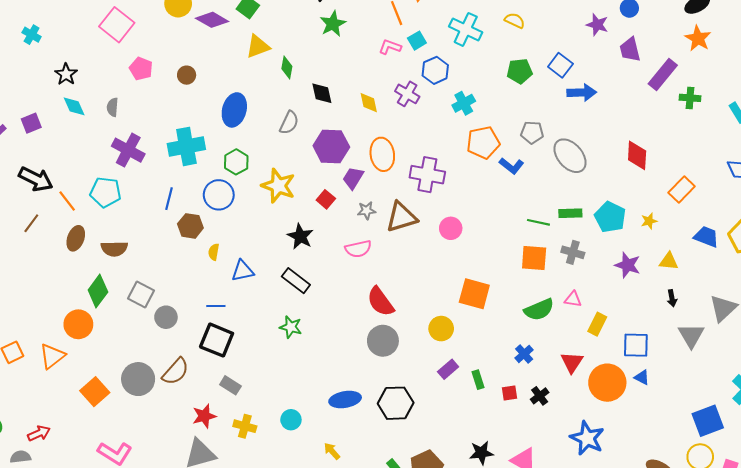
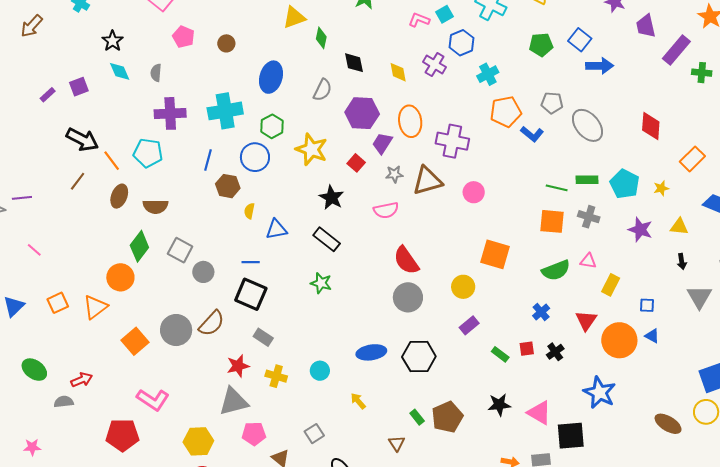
purple cross: (128, 150) -> (170, 113), turned -32
blue square: (636, 345) -> (647, 305), size x0.6
green rectangle: (478, 380) -> (500, 354), moved, turned -36

